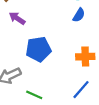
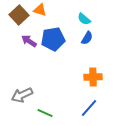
blue pentagon: (38, 49) -> (53, 39), moved

